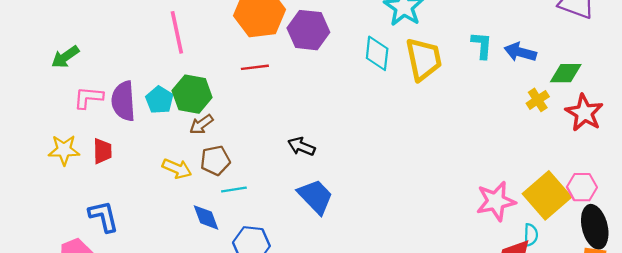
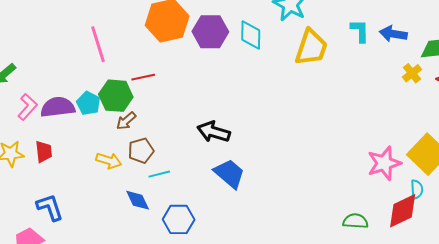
cyan diamond: (377, 53) -> (251, 35), moved
yellow trapezoid: (424, 59) -> (311, 47), turned 36
red line: (255, 67) -> (143, 77), moved
pink L-shape: (88, 98) -> (27, 107), turned 132
purple semicircle: (123, 101) -> (58, 107), turned 92
black arrow: (301, 146) -> (214, 132), size x1.4

